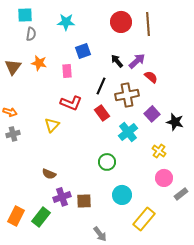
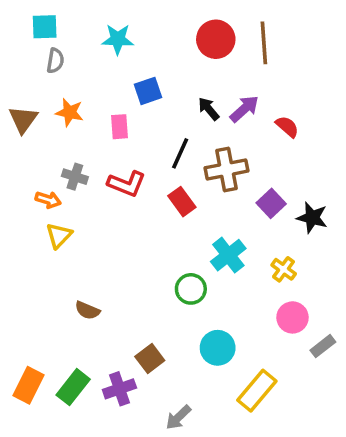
red semicircle: (151, 77) -> (287, 127), moved
orange arrow: (10, 112) -> (48, 200), moved
yellow triangle: (52, 125) -> (59, 235), moved
cyan cross: (128, 132) -> (228, 255), moved
gray cross: (13, 134) -> (75, 177), moved, turned 32
purple cross: (62, 197) -> (119, 389), moved
brown square: (84, 201) -> (150, 358), turned -35
gray arrow: (100, 234) -> (178, 417), turned 84

